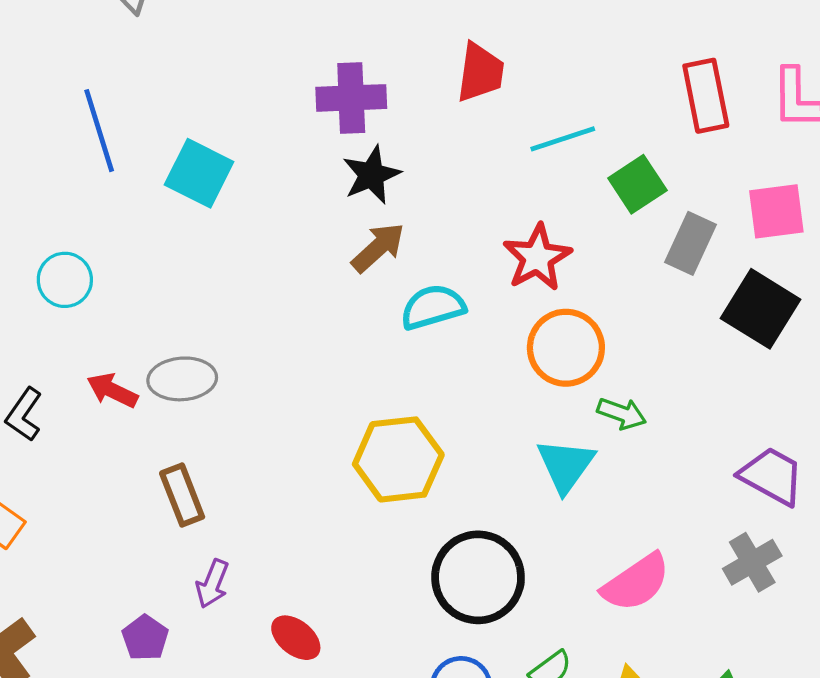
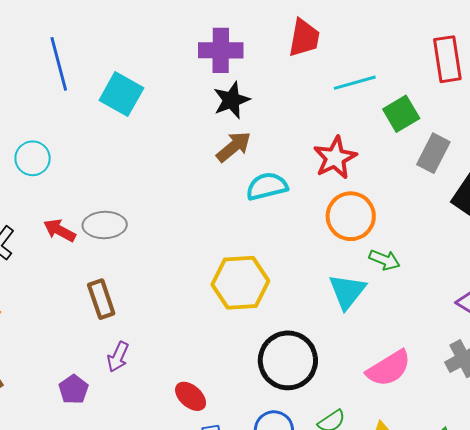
red ellipse: (296, 638) -> (191, 396), moved

